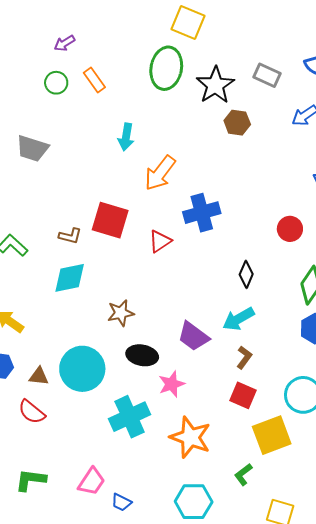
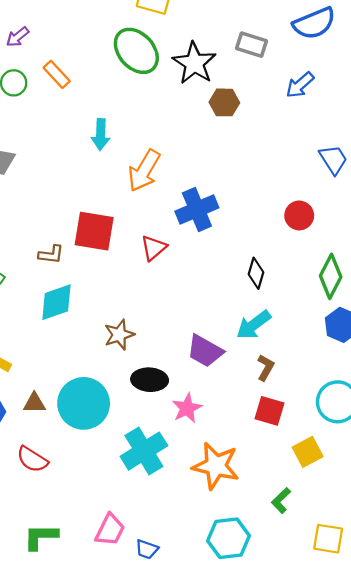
green ellipse: (166, 68) -> (136, 51), turned -45
brown triangle: (39, 376) -> (34, 403), moved
yellow square: (272, 435) -> (308, 452), size x0.7

